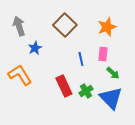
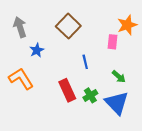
orange star: (107, 27) -> (127, 25), moved
pink rectangle: (103, 54) -> (112, 42), moved

